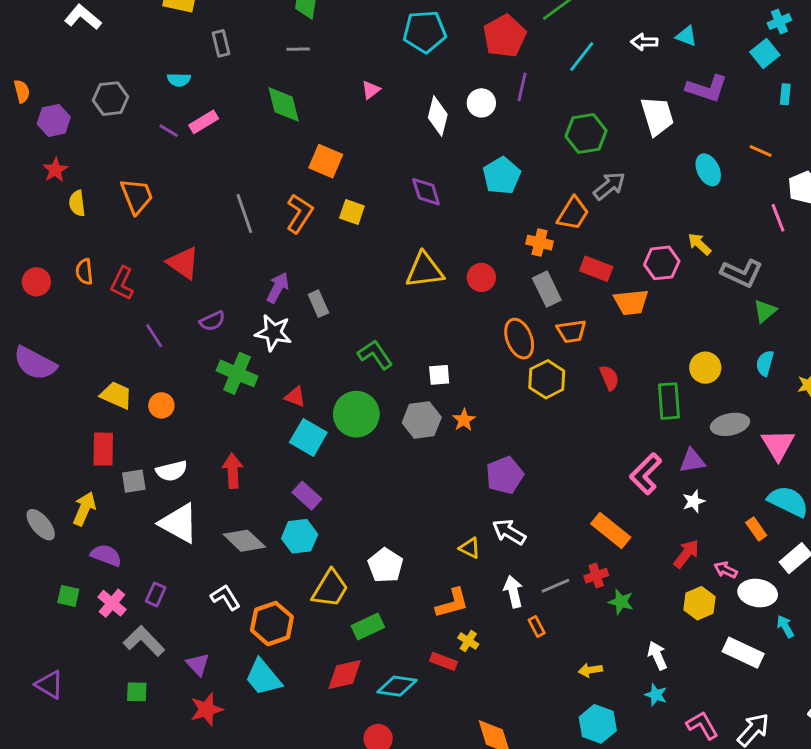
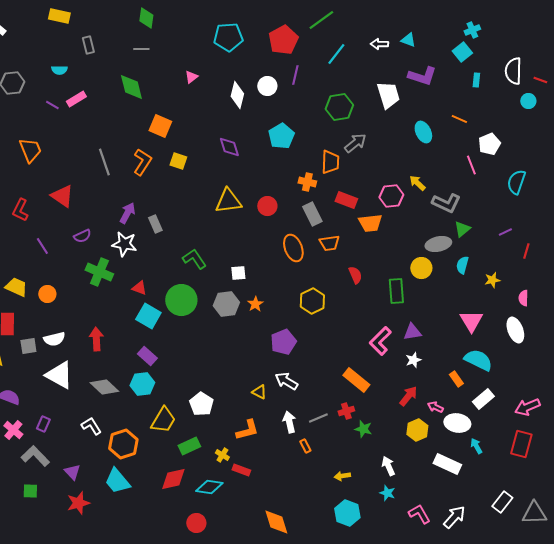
orange trapezoid: (573, 213) -> (330, 162), turned -30
yellow hexagon: (547, 379) -> (312, 301), moved
gray ellipse: (730, 424) -> (438, 244), moved
yellow cross: (468, 641) -> (222, 455), moved

